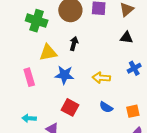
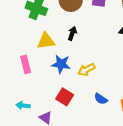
yellow arrow: (101, 78) -> (86, 70), moved, turned -36

